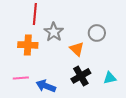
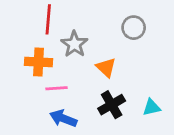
gray circle: (97, 33) -> (134, 28), moved
pink line: (21, 78) -> (56, 88), moved

